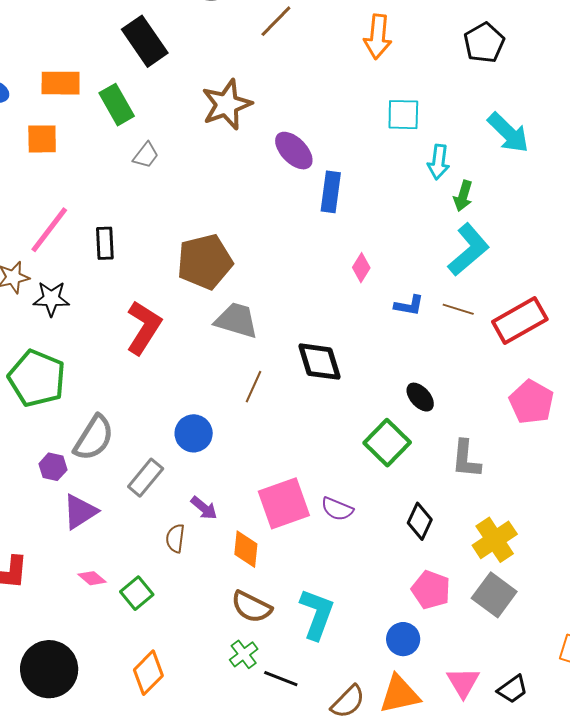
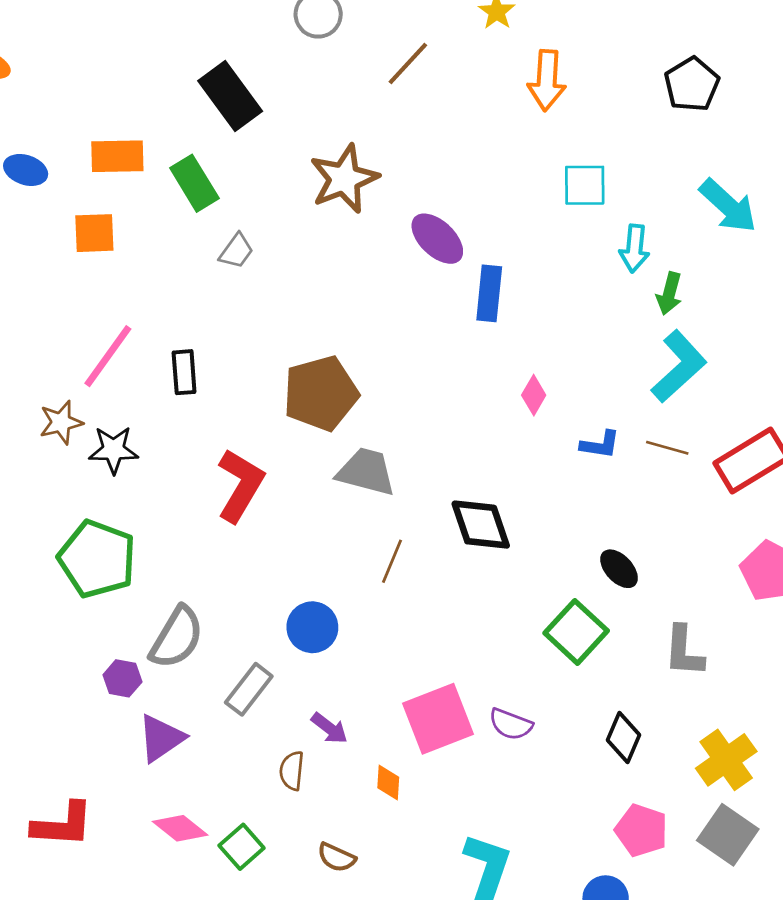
orange diamond: (246, 549) -> (388, 783), size x0.7
pink diamond: (92, 578) -> (180, 828), size x1.4
brown semicircle: (251, 607) -> (336, 857), moved, size x0.7

